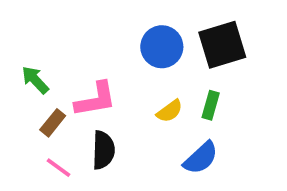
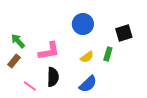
black square: (222, 45) -> (124, 33), moved, size x0.7
brown rectangle: (53, 123) -> (14, 61), moved
blue semicircle: (201, 158) -> (88, 84), moved

